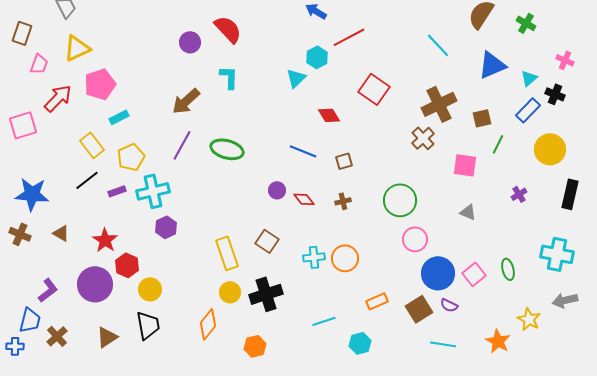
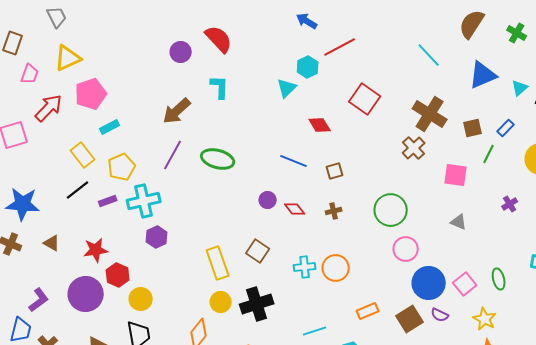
brown cross: (439, 104) -> (430, 114), turned -32
blue rectangle: (528, 110) -> (506, 128), moved, size x0.7
red star: (105, 240) -> (96, 250), turned 30
yellow star: (529, 319) -> (485, 319), moved

